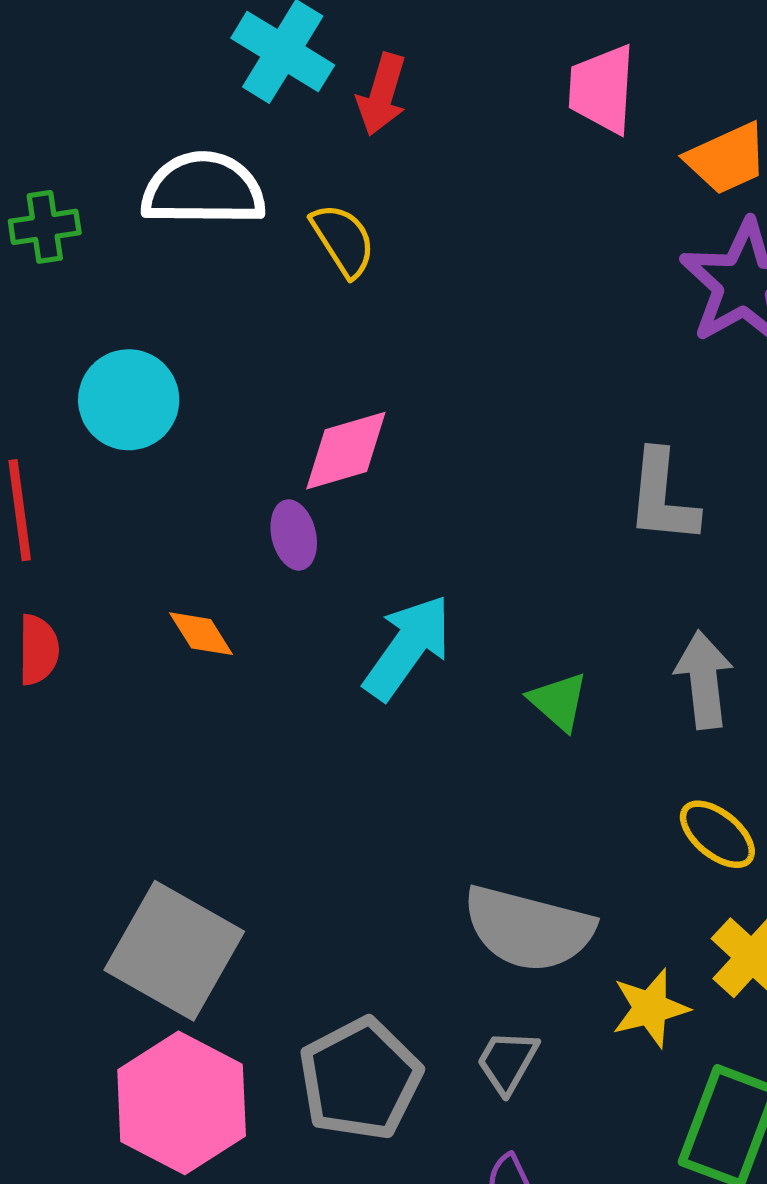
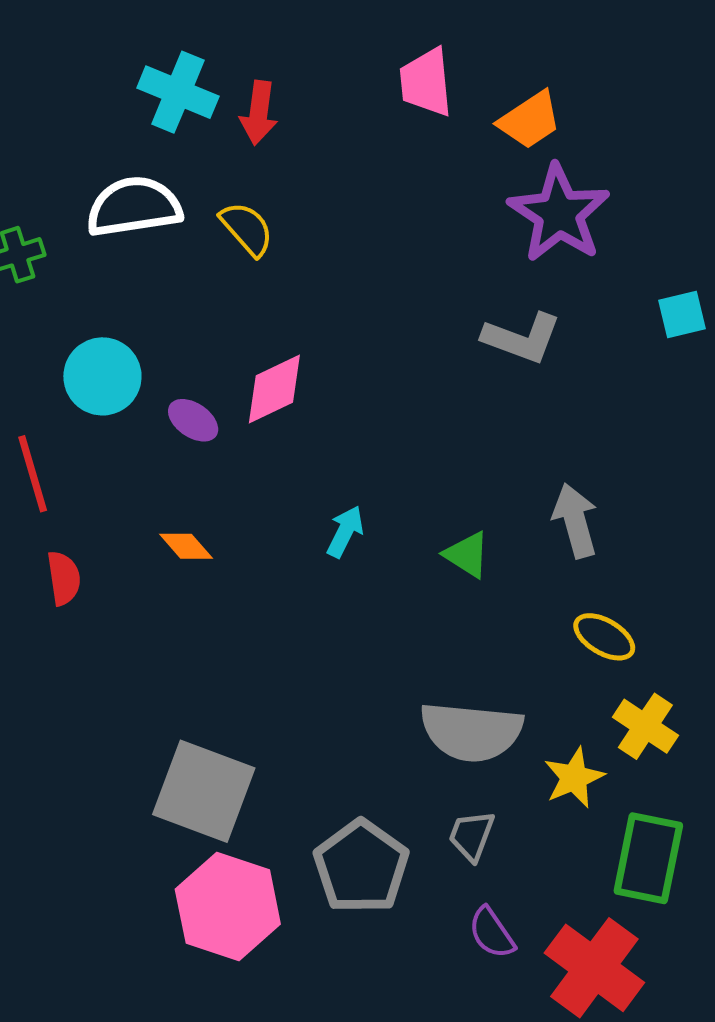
gray L-shape: (662, 497) -> (522, 338), moved, turned -66
purple ellipse: (294, 535) -> (193, 420), moved, turned -33
cyan arrow: (407, 647) -> (345, 532), size x0.6

